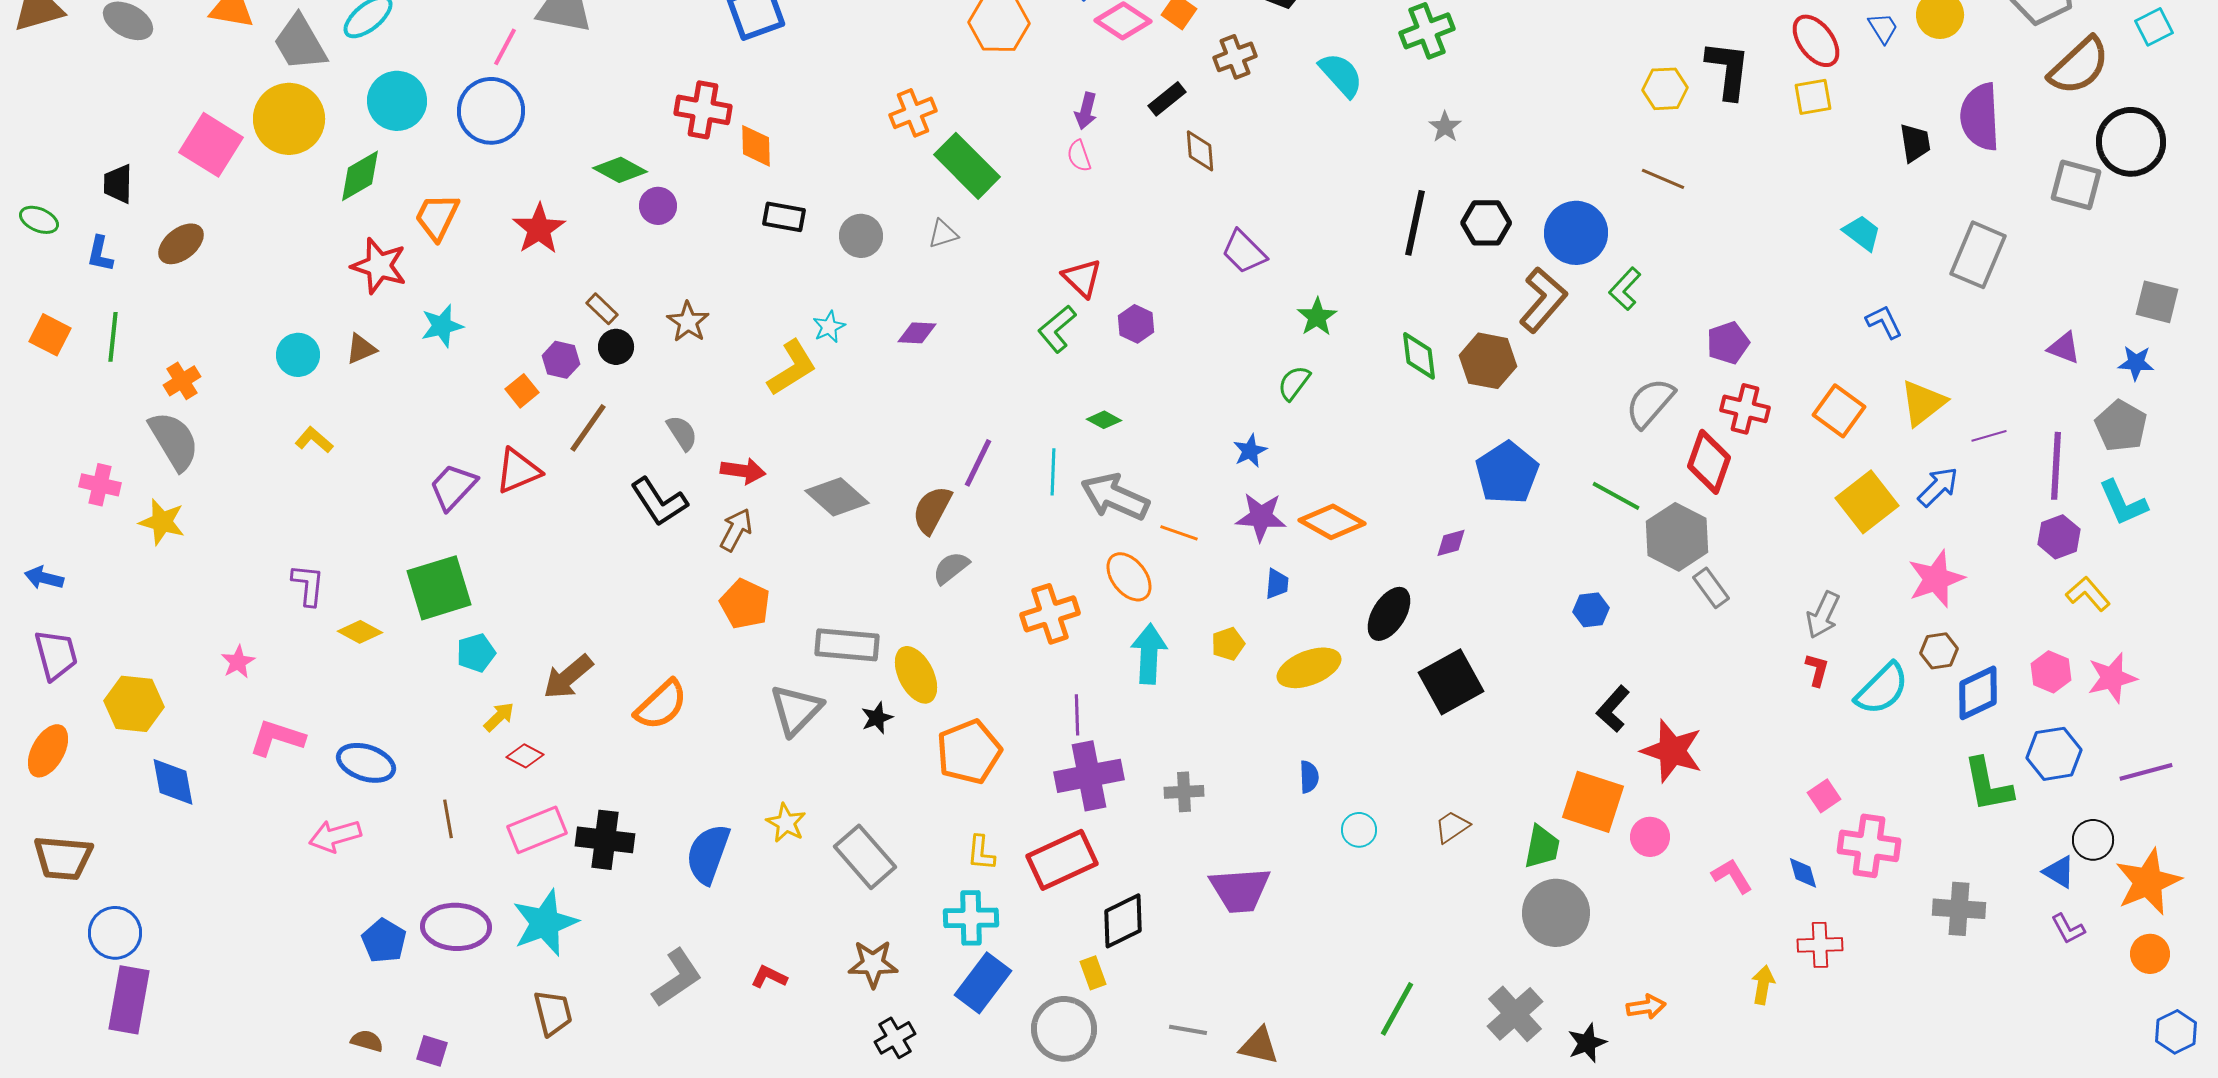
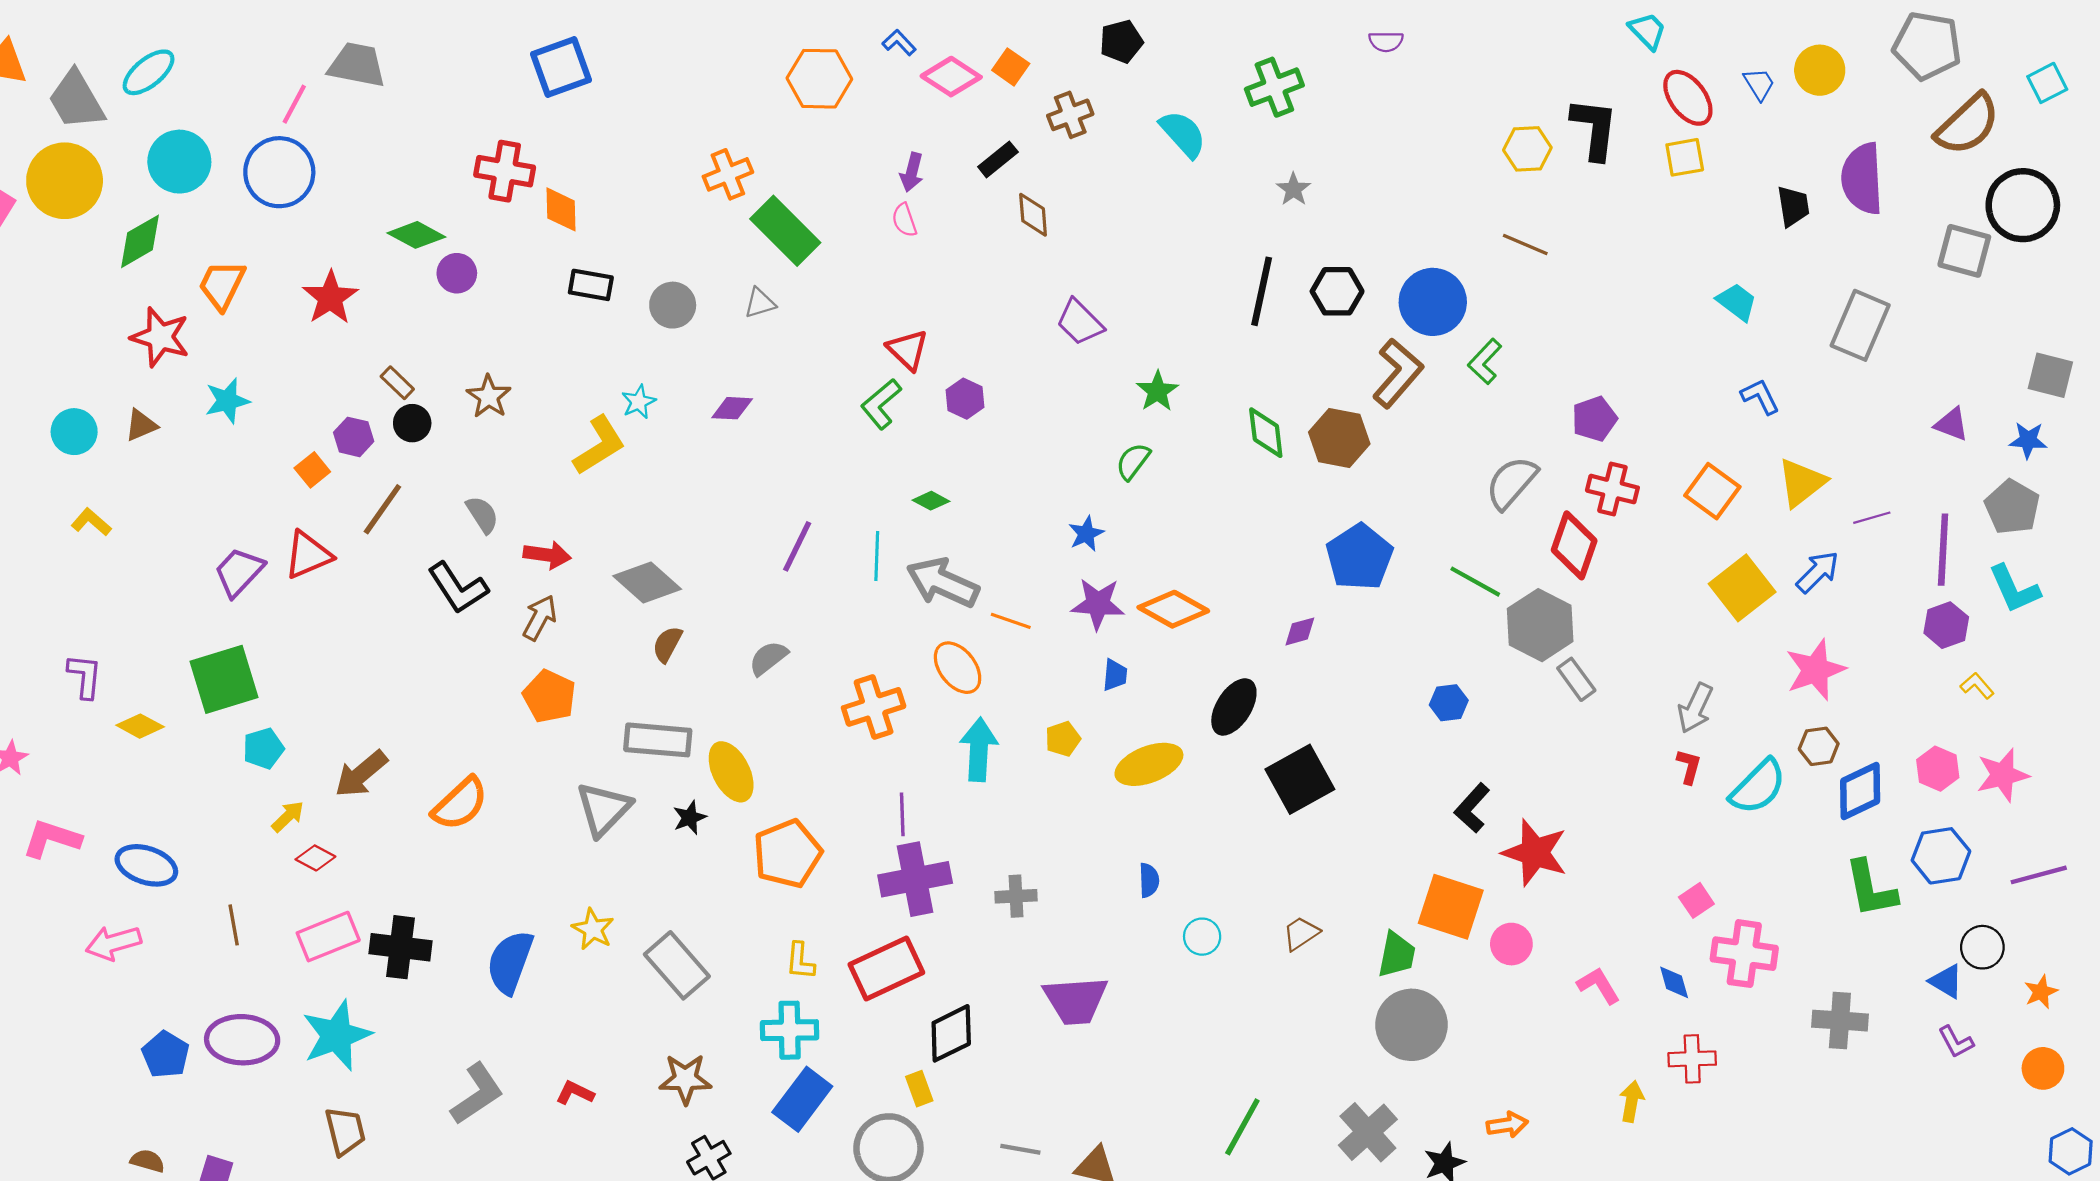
brown semicircle: (932, 510) -> (667, 644), moved, size x0.7
yellow L-shape: (2088, 594) -> (1977, 686), size x0.7
orange star: (2148, 882) -> (2041, 992), size x0.5

